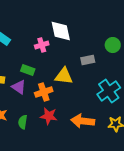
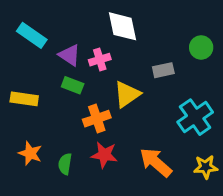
pink cross: (42, 45) -> (100, 60), moved
yellow triangle: (64, 76) -> (127, 94), turned -42
purple triangle: (19, 87) -> (70, 55), moved
orange arrow: (83, 121) -> (156, 162), turned 35

